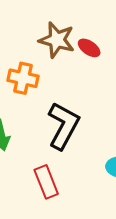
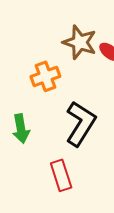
orange cross: (23, 78) -> (45, 76), turned -36

